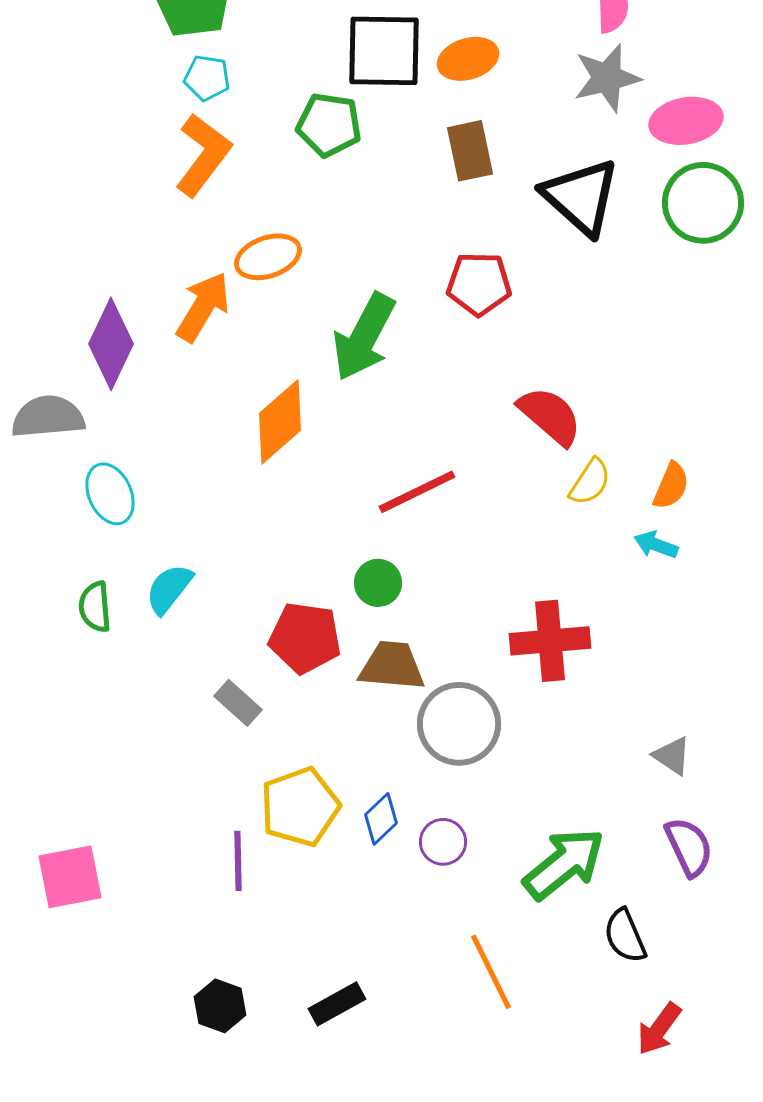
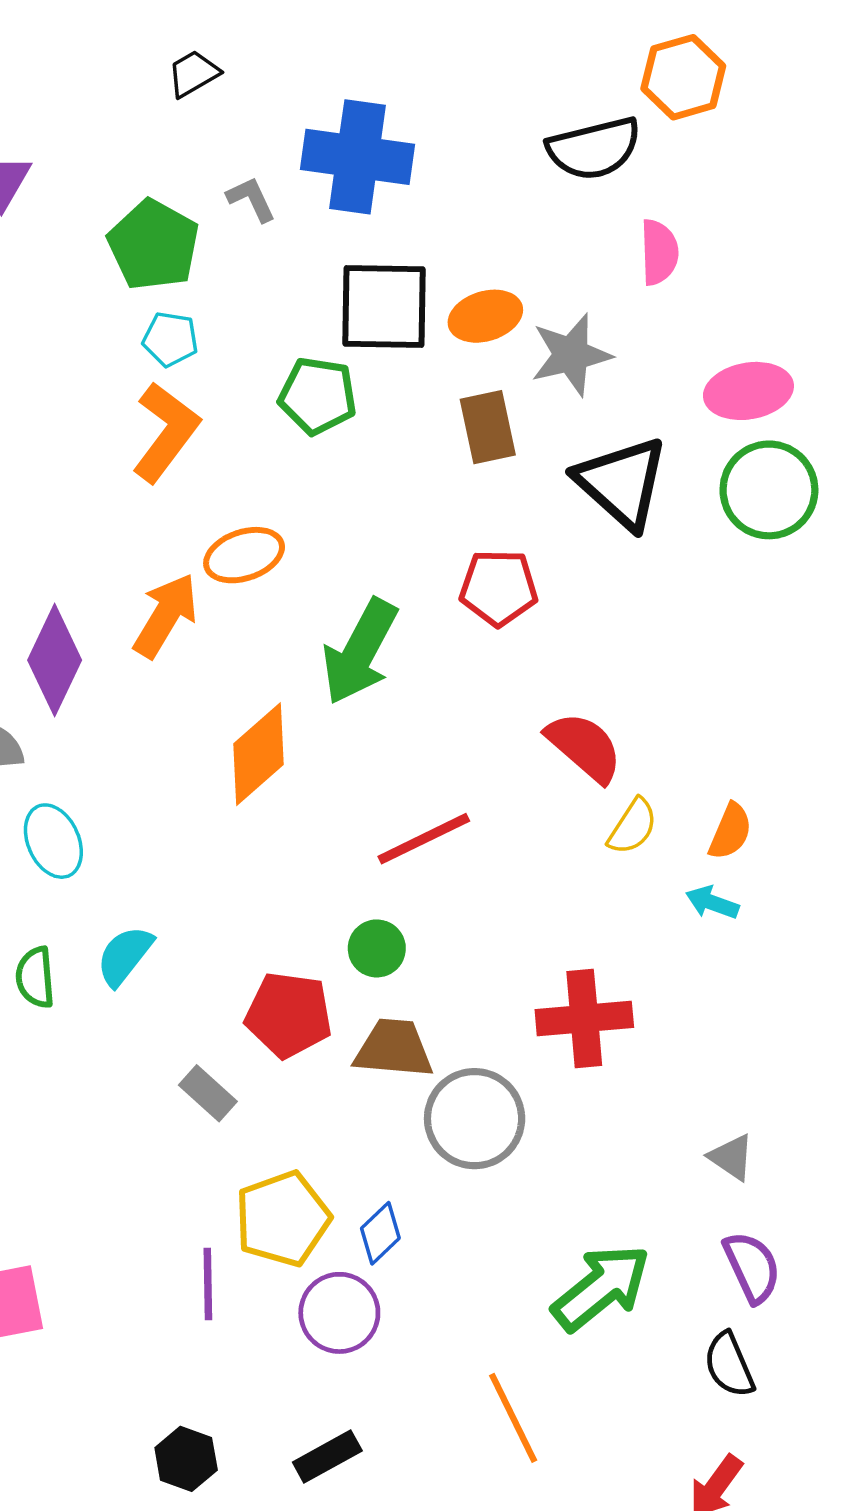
gray star: (607, 78) -> (571, 355), moved
purple circle: (443, 842) -> (339, 1313), moved, size x1.4
black semicircle: (625, 936) -> (729, 1365), moved

